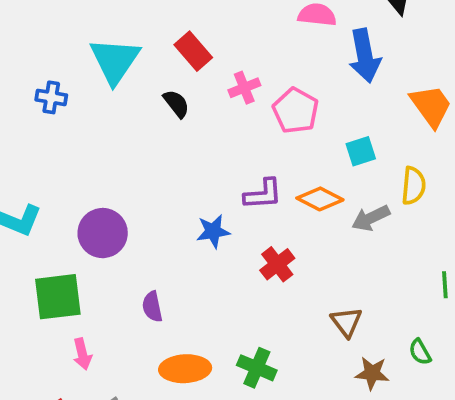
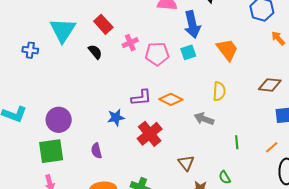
pink pentagon: (296, 111) -> (157, 54), turned -30
cyan square: (361, 151) -> (188, 52), moved
gray arrow: (371, 218) -> (204, 119), moved, turned 48
red cross: (277, 264) -> (150, 134), size x1.4
green square: (58, 297) -> (51, 151), moved
purple semicircle: (152, 307) -> (96, 151), moved

